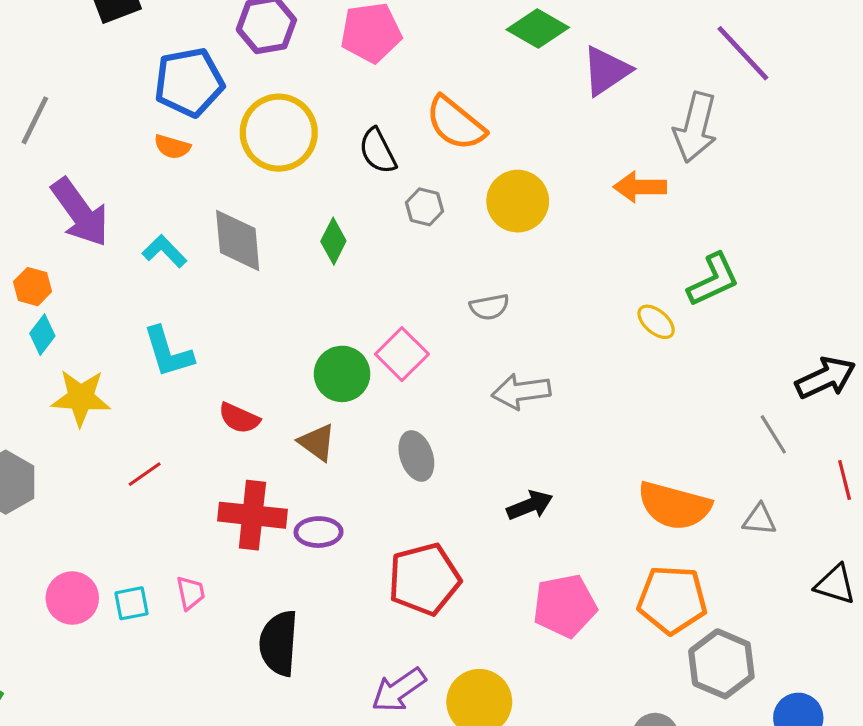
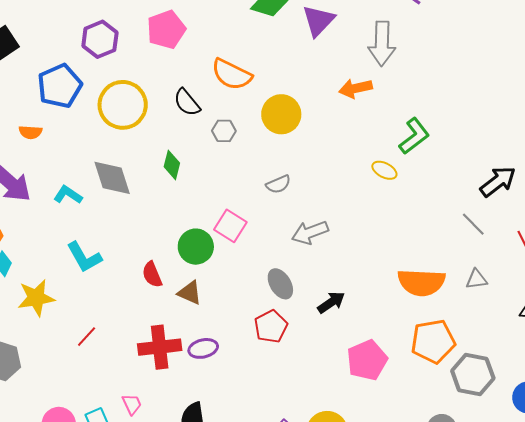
orange semicircle: (172, 147) -> (30, 132), moved
red semicircle: (239, 418) -> (152, 274), moved, turned 56
gray ellipse: (416, 456) -> (280, 284), moved
red pentagon: (424, 579) -> (271, 326), moved, size x0.7

